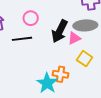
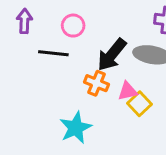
pink triangle: (74, 38) -> (128, 91), moved
orange cross: (61, 74) -> (96, 83), moved

